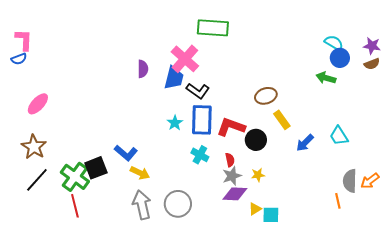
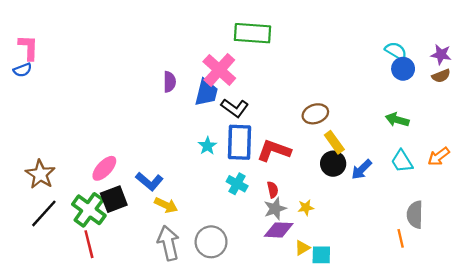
green arrow: (326, 78) -> (397, 120), moved
pink ellipse: (38, 104) -> (104, 168), moved
black circle: (256, 140) -> (333, 164), moved
orange arrow: (370, 181) -> (439, 156), moved

